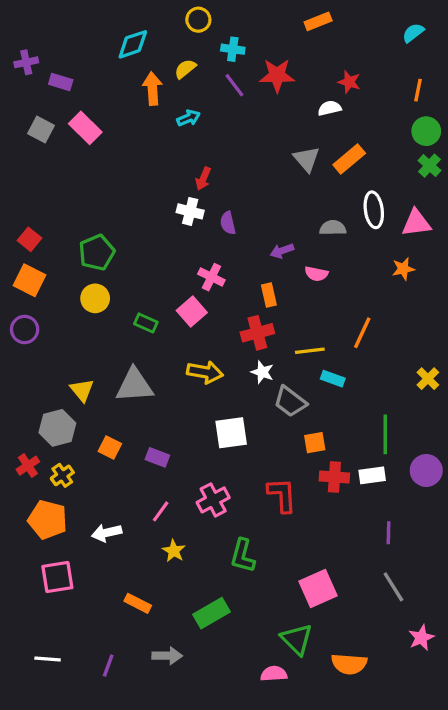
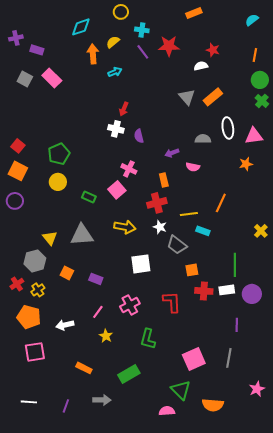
purple circle: (426, 470) -> (252, 294), moved
gray line: (393, 587) -> (229, 358), moved, turned 42

